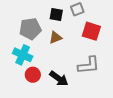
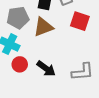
brown triangle: (55, 38) -> (43, 27), size x1.5
gray L-shape: (89, 65) -> (83, 72), moved

